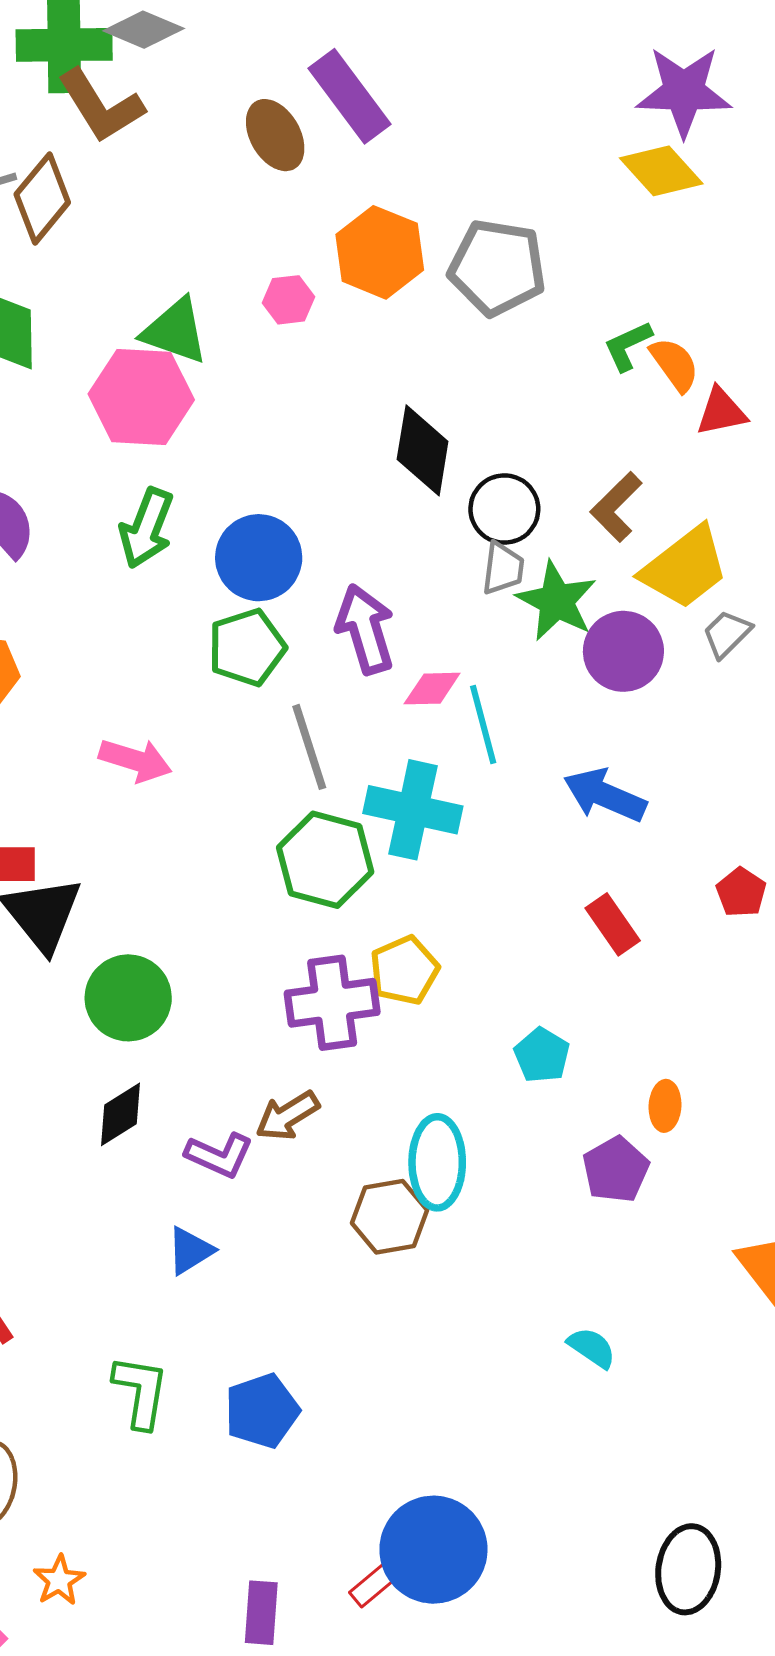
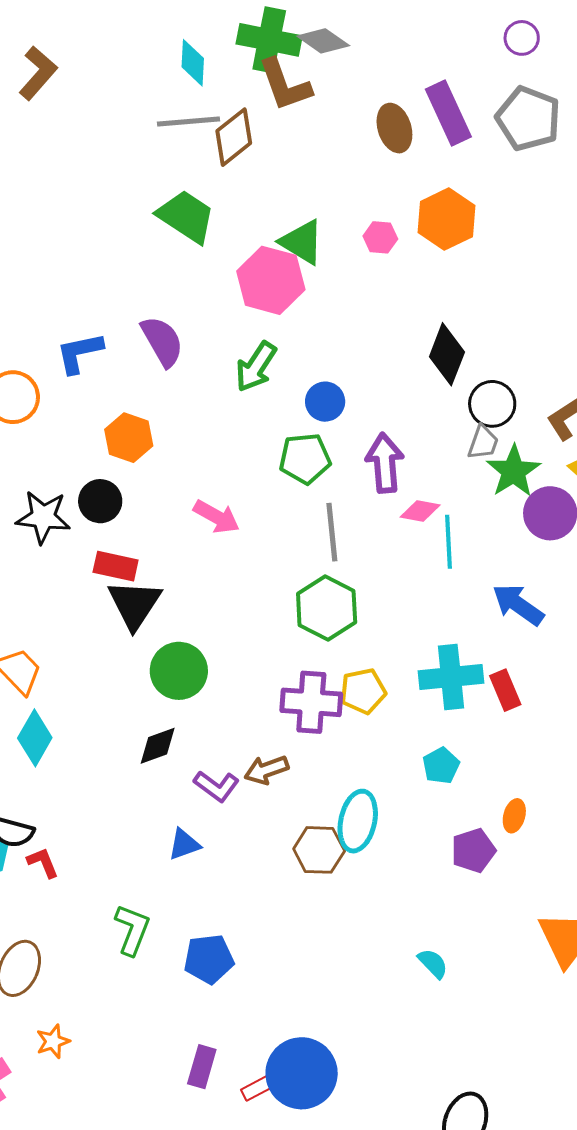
gray pentagon: (497, 267) -> (528, 118), moved
blue circle: (259, 558) -> (325, 402), size x0.7
cyan cross: (413, 810) -> (451, 677), moved, turned -30
purple rectangle: (261, 1613) -> (202, 1067), moved

